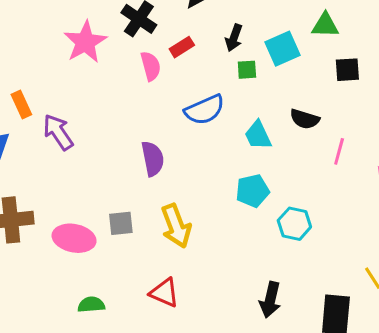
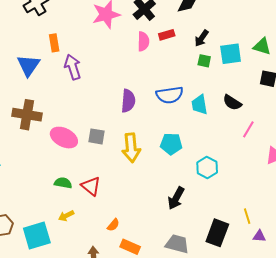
blue semicircle: (205, 110) -> (170, 95), moved
cyan pentagon: (252, 191) -> (171, 144), moved
red triangle: (164, 293) -> (91, 186), moved
black arrow: (270, 300) -> (176, 198), moved

